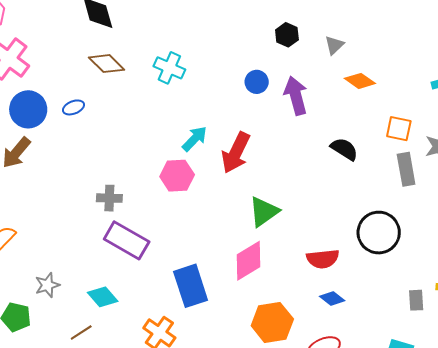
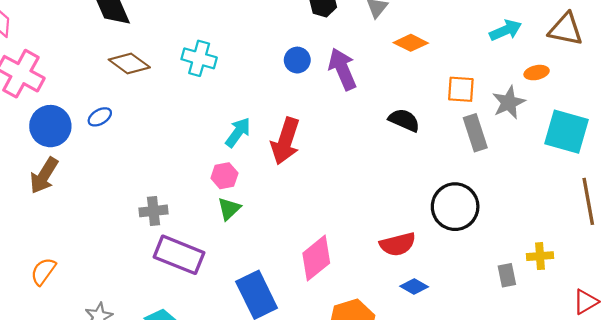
pink hexagon: (177, 176) -> (224, 176), size x0.7
green triangle: (264, 212) -> (229, 209), moved, size x0.7

